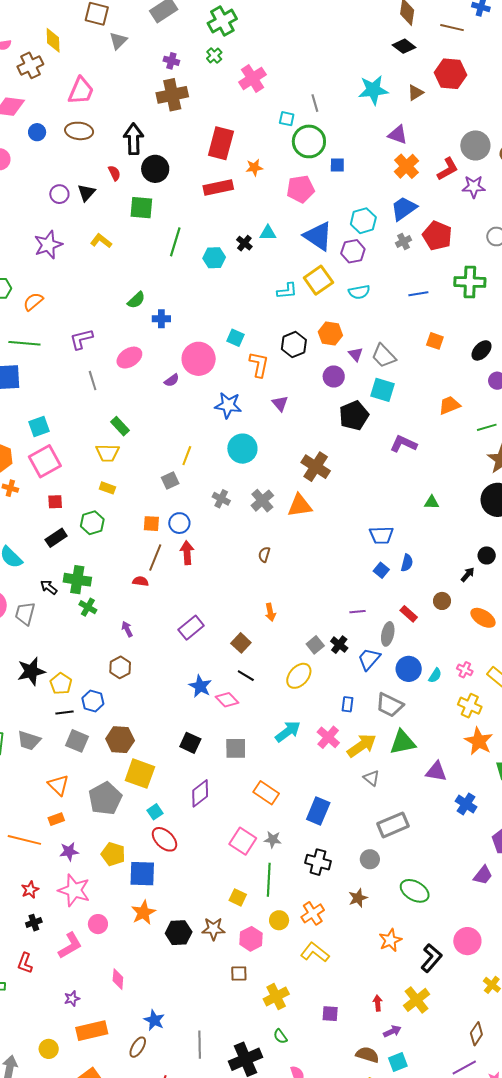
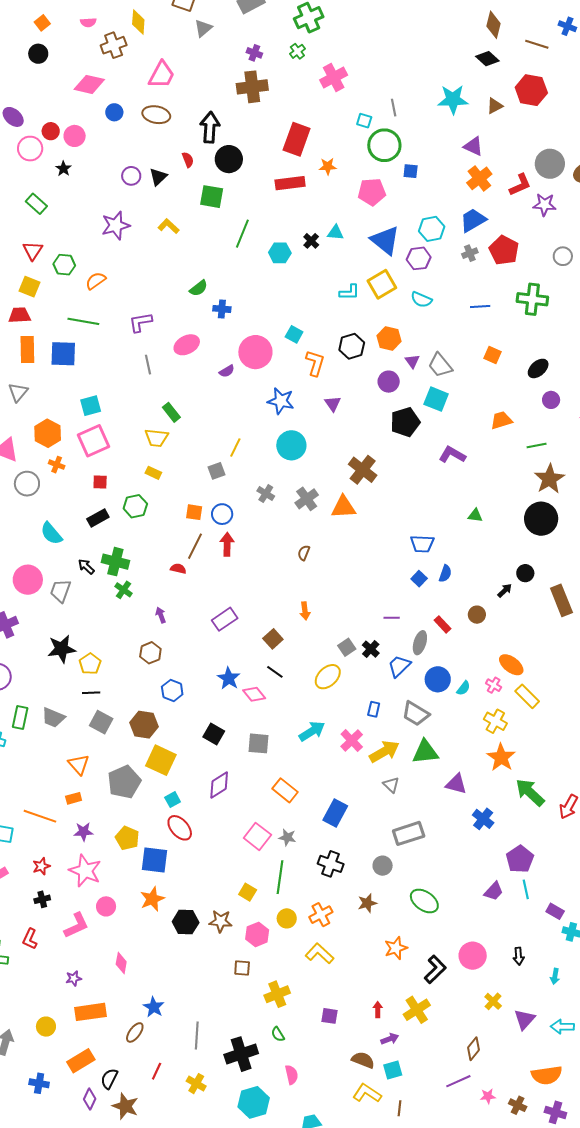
cyan semicircle: (359, 292) -> (421, 300), turned 30
orange ellipse: (483, 618) -> (511, 665), moved
blue hexagon: (93, 701) -> (172, 691), moved

